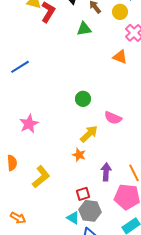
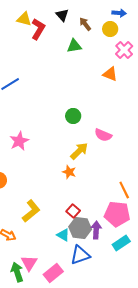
purple arrow: (106, 172) -> (96, 230), moved
yellow L-shape: (41, 177) -> (31, 211), moved
red square: (83, 194) -> (73, 211), turned -32

